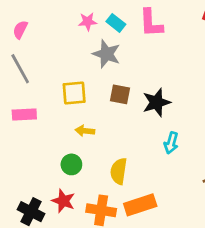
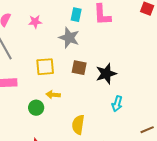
pink star: (88, 22) -> (35, 22), moved
cyan rectangle: (116, 23) -> (76, 15), turned 64
green circle: (71, 164) -> (36, 108), moved

